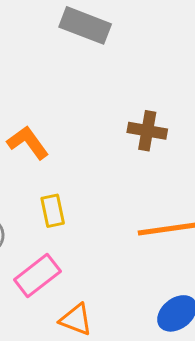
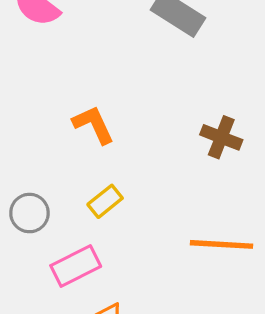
yellow rectangle: (53, 211) -> (105, 201), turned 52

